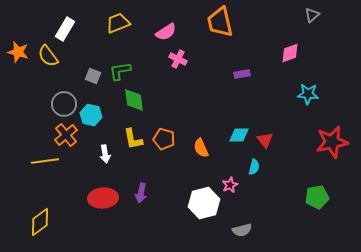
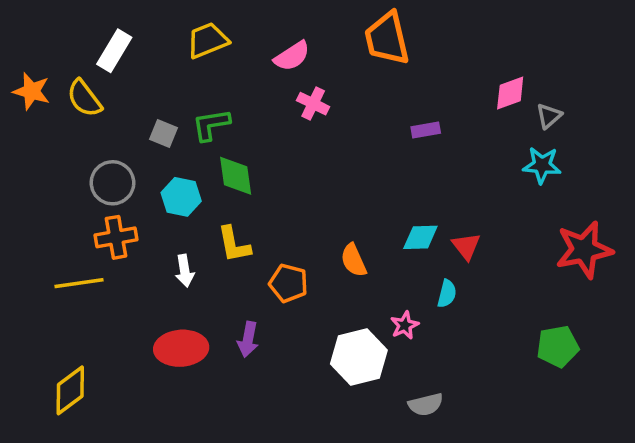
gray triangle: (312, 15) -> (549, 116), moved
cyan hexagon: (91, 115) -> (181, 197), moved
orange cross: (66, 135) -> (116, 237), turned 30
orange pentagon: (164, 139) -> (288, 283), moved

